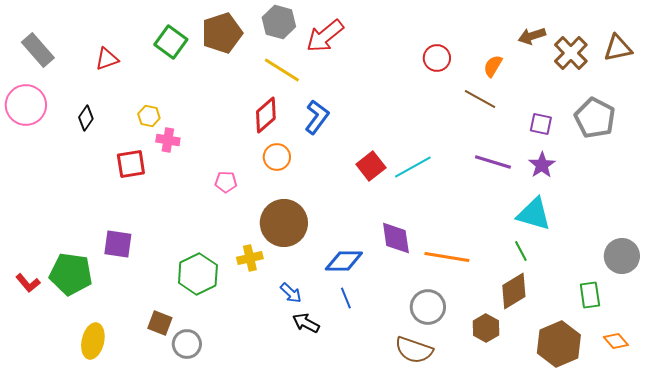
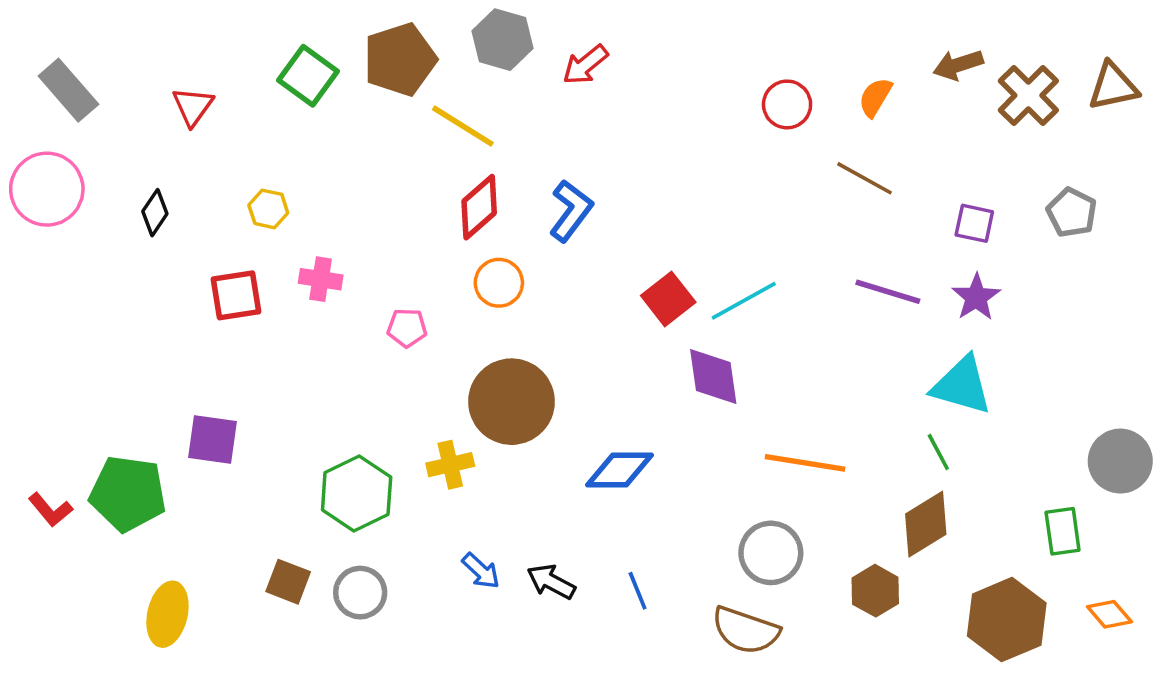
red arrow: (325, 36) -> (585, 65), size x0.7
red triangle: (107, 59) -> (193, 106), turned -35
orange semicircle: (493, 66) -> (875, 97), moved
yellow line: (282, 70) -> (463, 126), moved
gray pentagon: (595, 118) -> (1072, 213), size x0.7
pink cross: (168, 140) -> (321, 279), moved
purple diamond: (396, 238) -> (713, 376), moved
blue arrow: (291, 293) -> (481, 571), moved
blue line: (346, 298) -> (638, 591), moved
gray circle: (187, 344) -> (360, 593), moved

